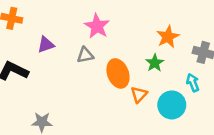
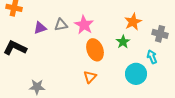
pink star: (97, 26) -> (84, 25), moved
gray triangle: (85, 55) -> (61, 25), moved
orange triangle: (139, 94) -> (90, 77), moved

